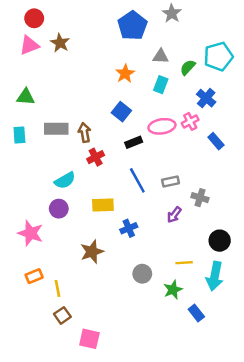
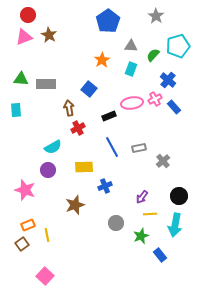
gray star: (172, 13) -> (156, 16), moved
blue square: (121, 112) -> (89, 89), moved
gray rectangle: (56, 129) -> (46, 84), moved
blue rectangle: (216, 141) -> (174, 107), moved
gray cross: (200, 198) -> (163, 161), turned 32
purple arrow: (174, 215) -> (142, 197), moved
brown square: (62, 315) -> (22, 244), moved
pink square: (89, 339) -> (45, 276), moved, turned 30

